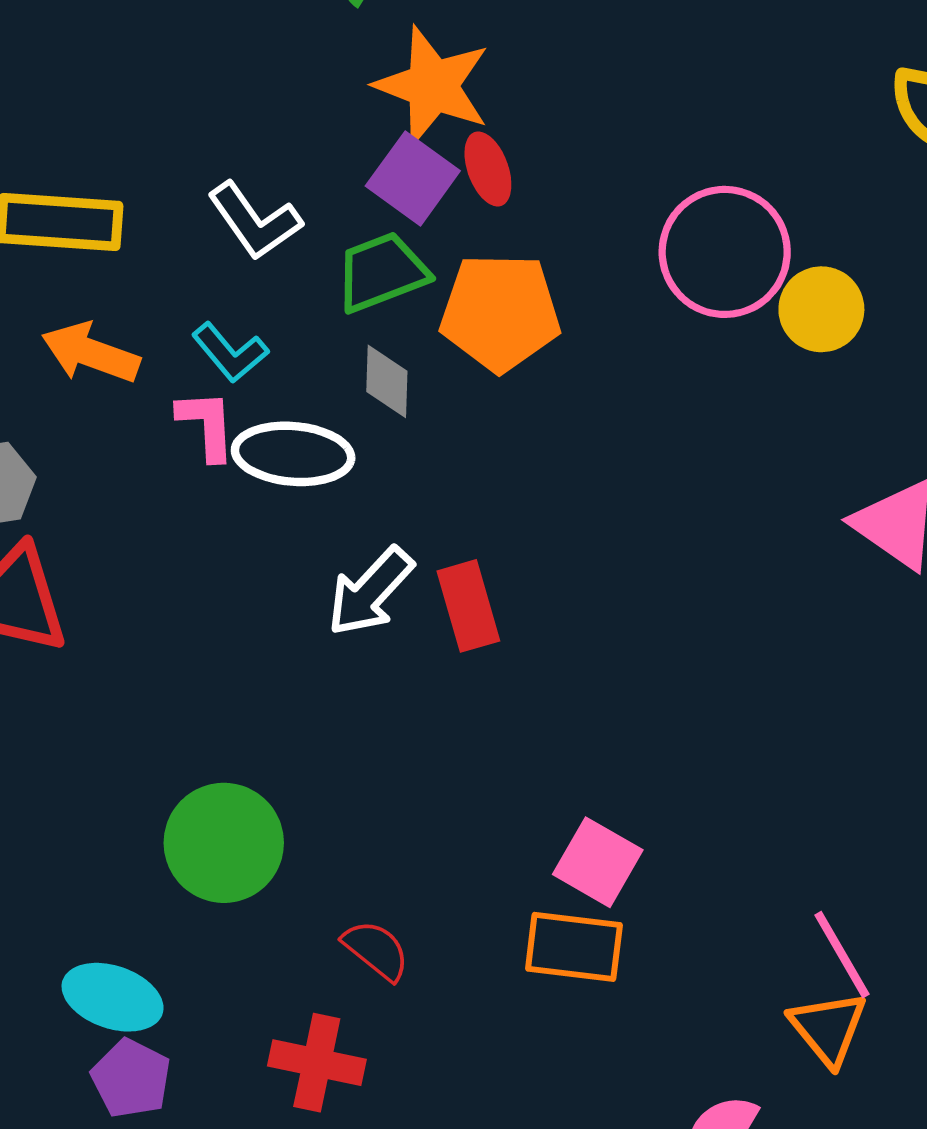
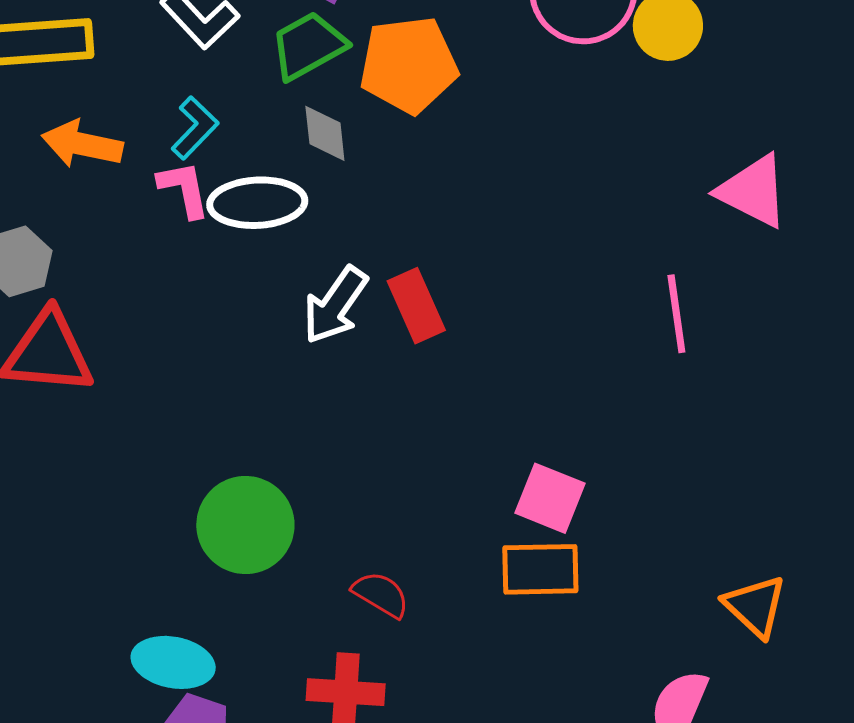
cyan L-shape: (230, 352) -> (195, 128), turned -88
pink line: (842, 955) -> (676, 314), moved, turned 30

